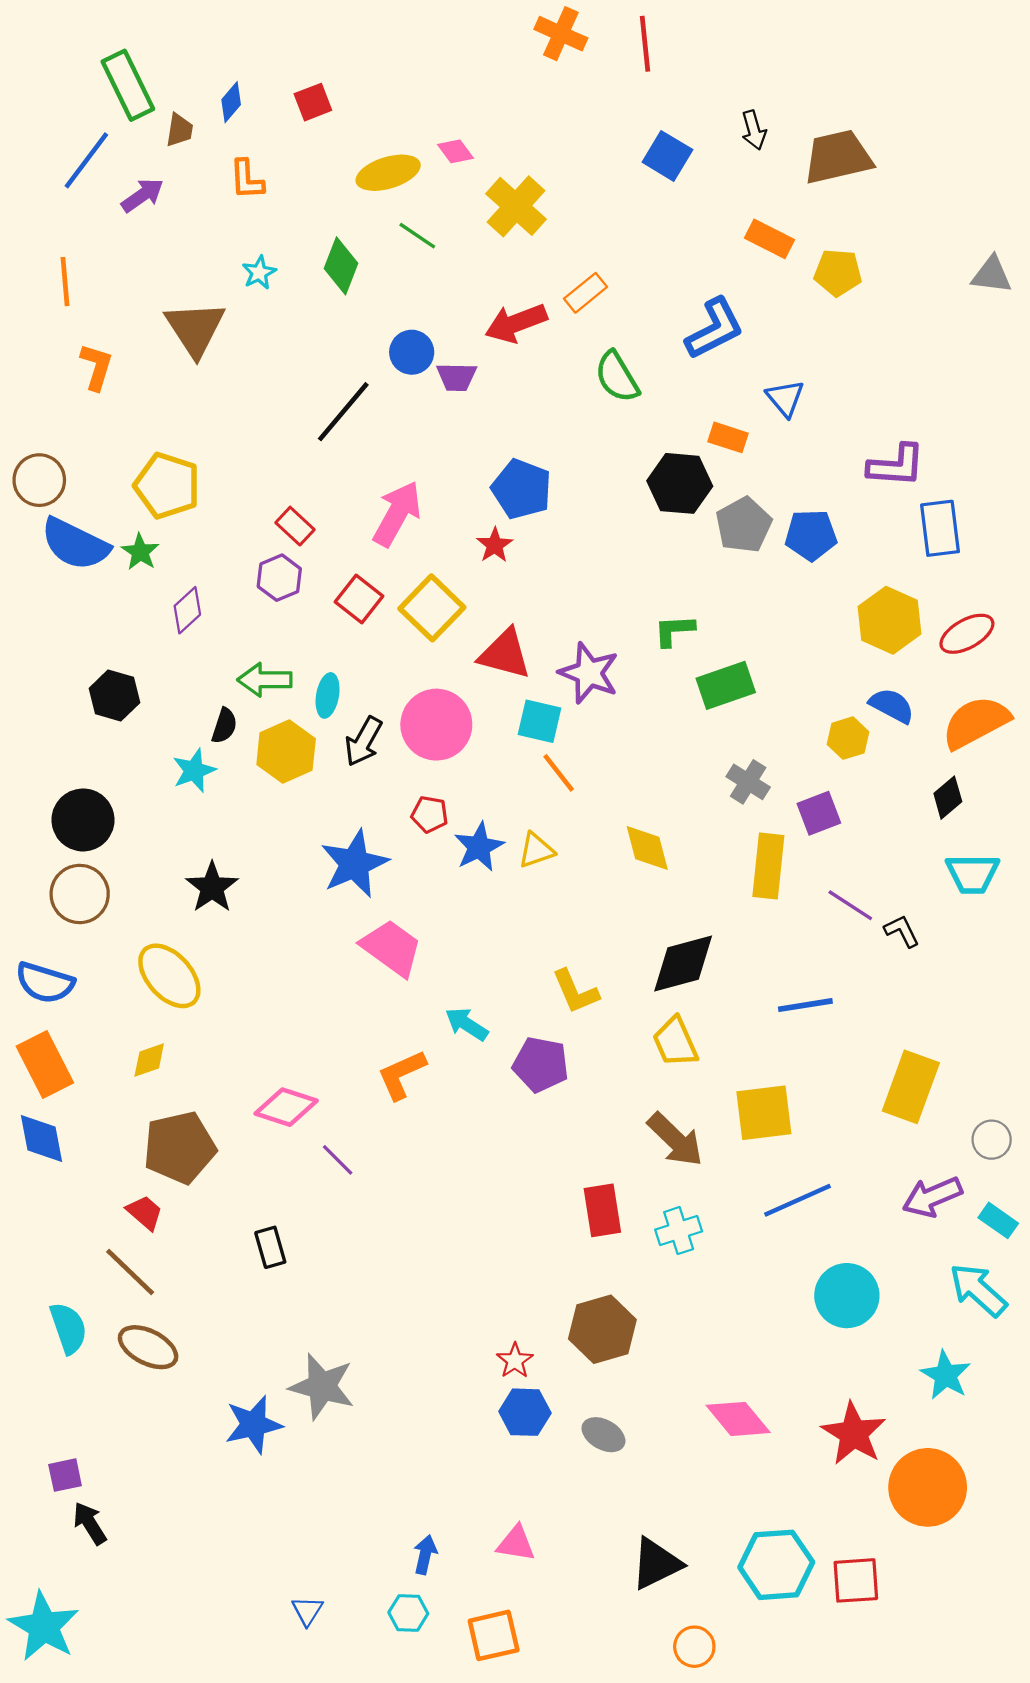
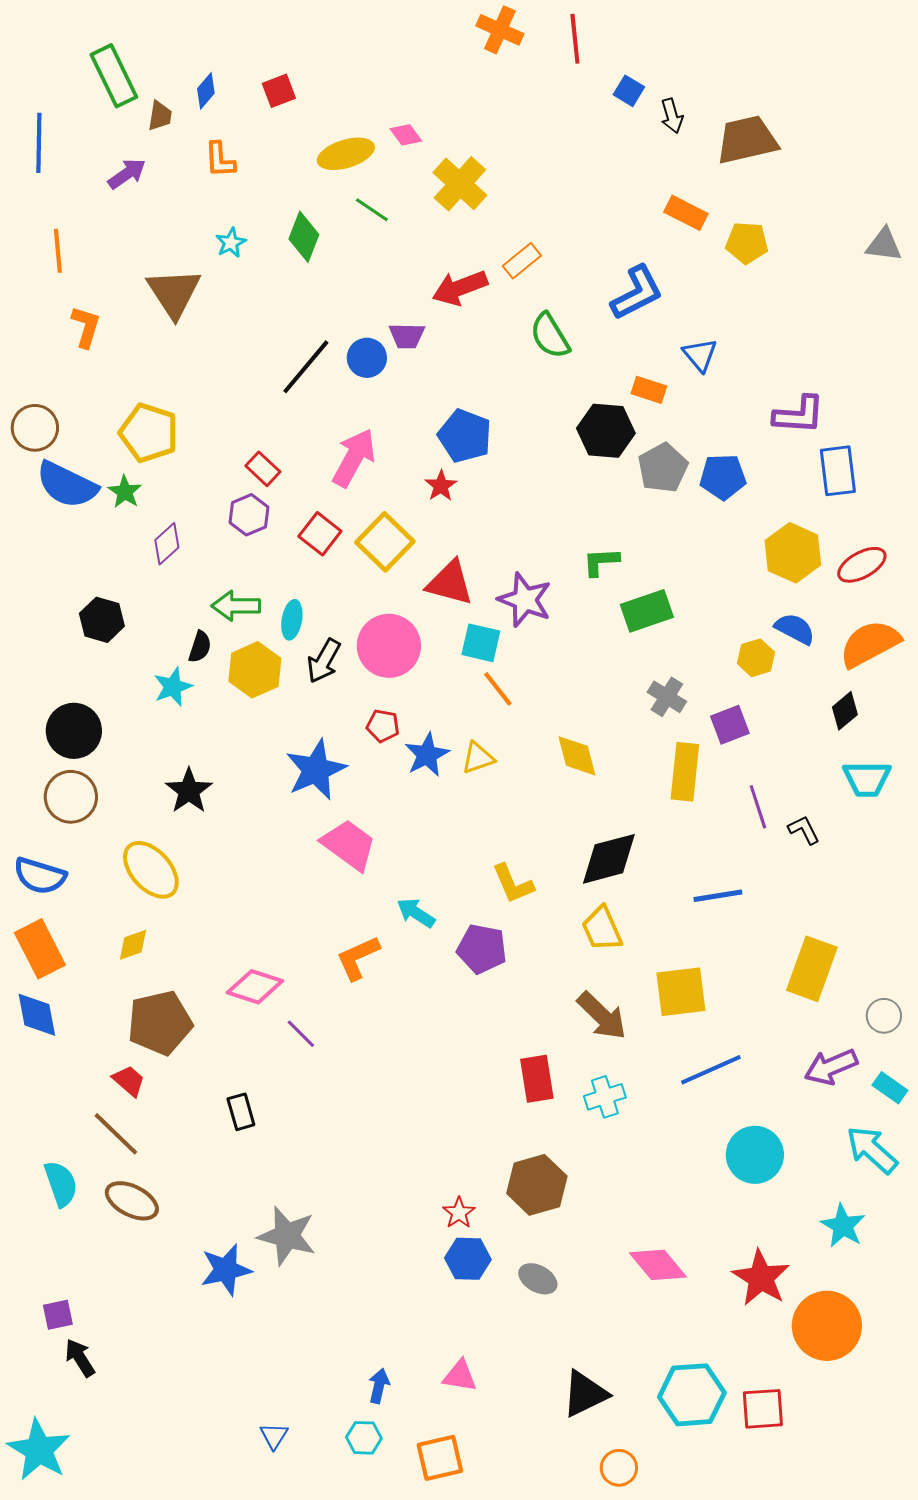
blue square: (667, 156) -> (629, 91), moved, size x0.7
blue line: (86, 160) -> (39, 143), moved, turned -36
blue circle: (412, 352) -> (367, 358), moved
purple line: (850, 905) -> (758, 807), turned 39

